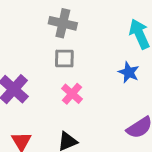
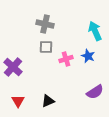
pink cross: (72, 94) -> (66, 59), moved, turned 32

